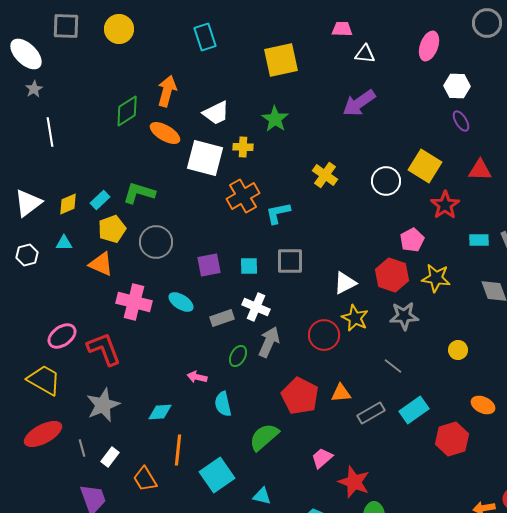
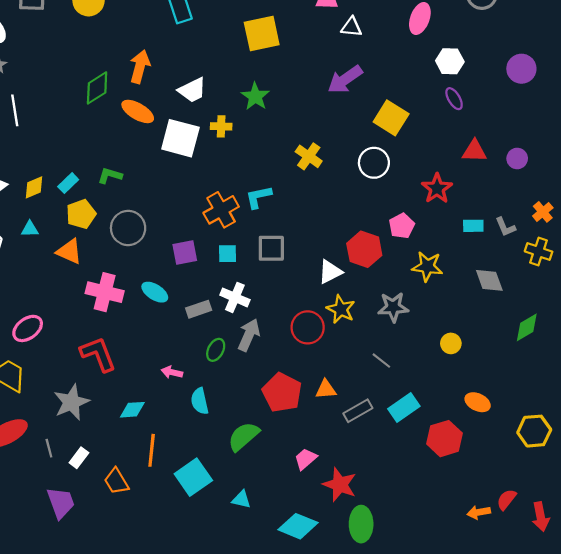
yellow square: (425, 166) -> (391, 118), moved
green L-shape: (139, 193) -> (110, 176), size x0.7
orange cross: (243, 196) -> (221, 210), moved
red hexagon: (392, 275) -> (364, 249), moved
red L-shape: (104, 349) -> (98, 354), moved

